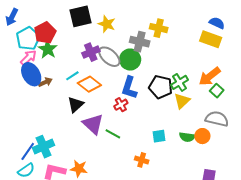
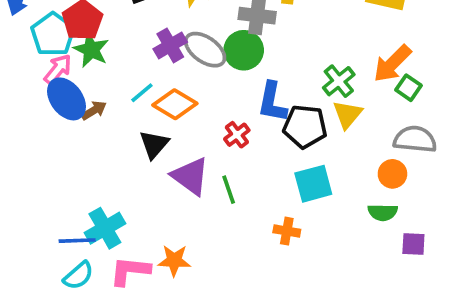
black pentagon: (161, 87) -> (305, 127), moved
blue L-shape: (129, 88) -> (272, 102), moved
green line: (113, 134) -> (229, 190), turned 49
cyan square: (159, 136) -> (313, 184), size x1.5
green semicircle: (187, 137) -> (383, 212), moved
blue line: (28, 151) -> (77, 241), turned 60

